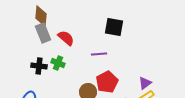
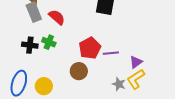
purple line: (99, 54) -> (111, 53), moved
red pentagon: (107, 82) -> (90, 48), moved

